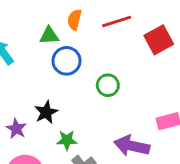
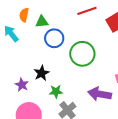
orange semicircle: (74, 20) -> (24, 15), moved
green circle: (108, 85) -> (82, 54), size x1.6

